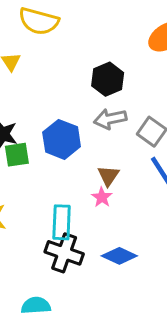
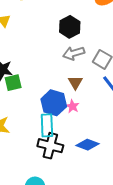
blue hexagon: (62, 139) -> (54, 103), moved
brown triangle: (108, 176) -> (75, 82), moved

